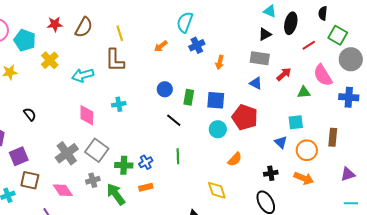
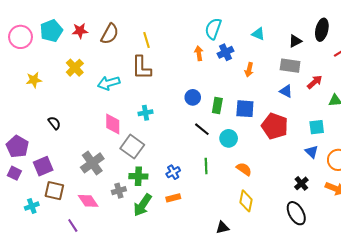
cyan triangle: (270, 11) -> (258, 34), moved
cyan pentagon: (25, 40) -> (51, 31), moved, turned 30
orange arrow: (161, 46) -> (199, 53), moved, turned 120
cyan square: (296, 122) -> (317, 127), moved
cyan circle: (218, 129) -> (229, 138), moved
gray square: (97, 150) -> (132, 147), moved
orange semicircle: (235, 159) -> (244, 169), moved, turned -98
green cross: (124, 165) -> (138, 176), moved
black cross: (271, 173) -> (301, 183), turned -32
yellow diamond: (217, 190) -> (246, 201), turned 30
green arrow: (116, 194) -> (142, 205), turned -110

